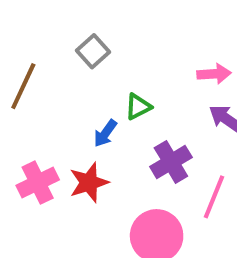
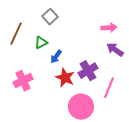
green triangle: (138, 107) -> (41, 43), moved
red star: (89, 183) -> (65, 78), moved, turned -30

